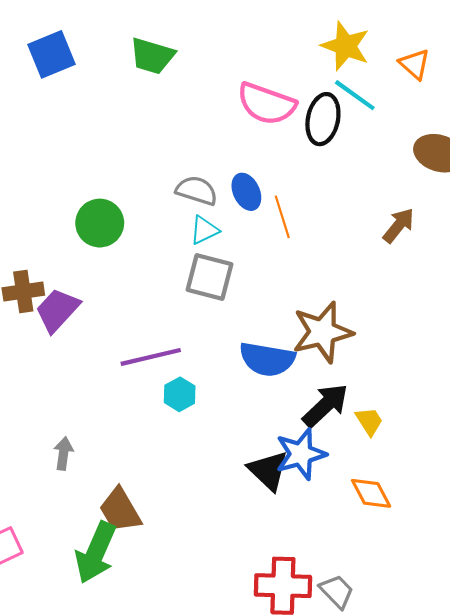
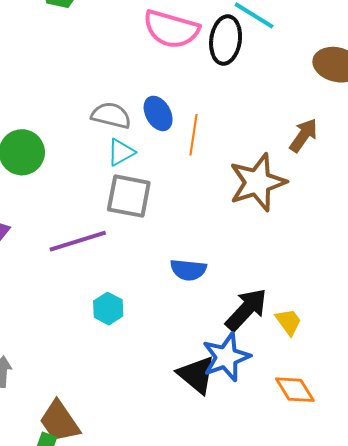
orange line: (282, 217) -> (194, 135), turned 30
brown star: (322, 332) -> (258, 182), moved
purple line: (151, 357) -> (78, 241), moved
blue semicircle: (267, 359) -> (188, 270), size x0.7

